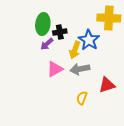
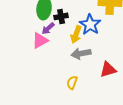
pink triangle: (55, 69) -> (40, 40), moved
yellow semicircle: (82, 98) -> (72, 83), moved

